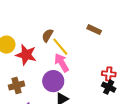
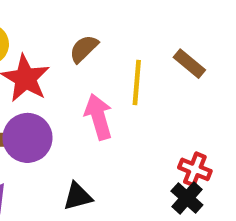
yellow line: (60, 47) -> (137, 82), moved, turned 30
purple circle: (53, 81) -> (28, 138), moved

